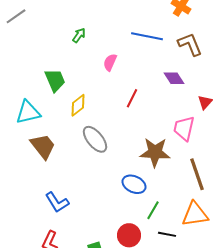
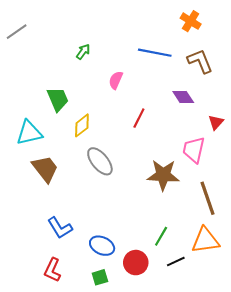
blue ellipse: (134, 184) -> (102, 246), moved
black line: (167, 234) -> (176, 261), turned -36

